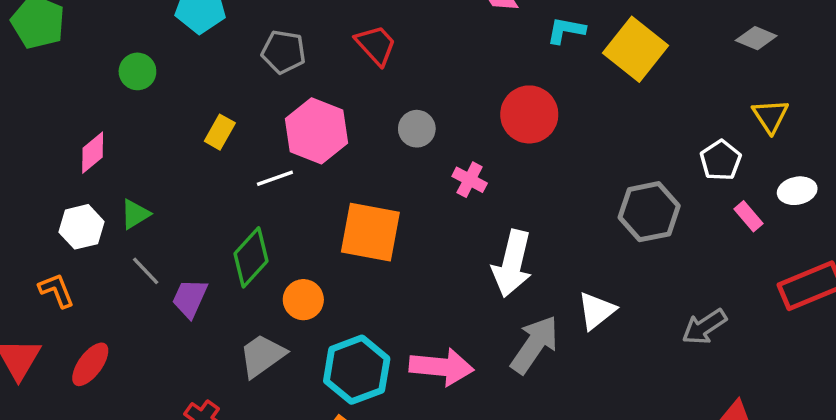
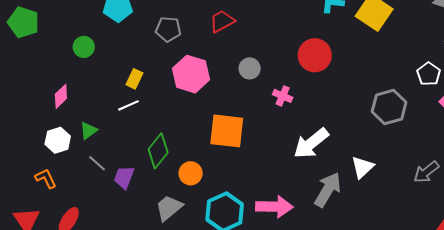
red trapezoid: (376, 45) -> (222, 21), turned -72
white line: (275, 178) -> (128, 105), moved
white arrow: (512, 264) -> (311, 143), turned 42

